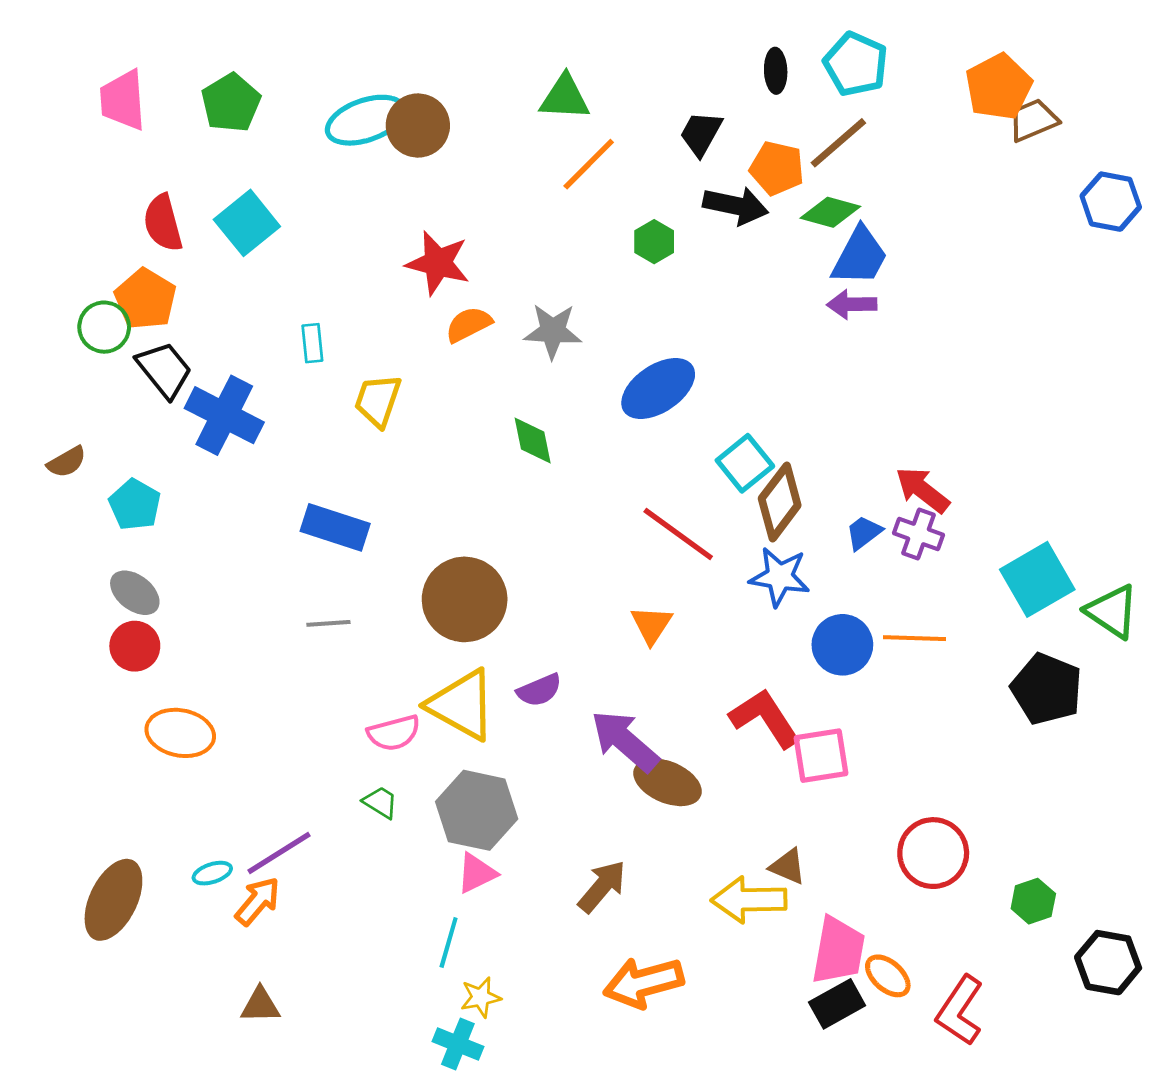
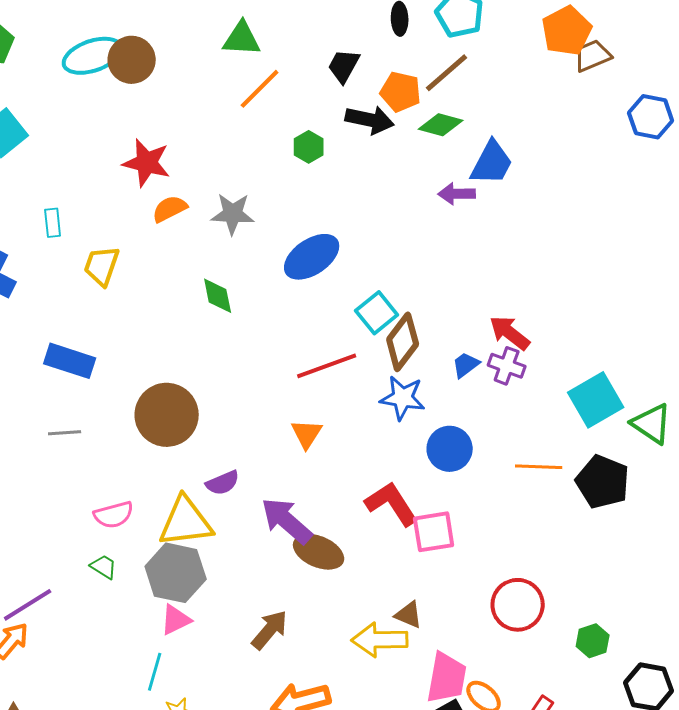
blue trapezoid: (860, 256) -> (492, 163), moved
red line: (678, 534) -> (327, 366), turned -56
orange line: (914, 638) -> (539, 467), moved
yellow triangle: (462, 705) -> (186, 522), moved, turned -36

